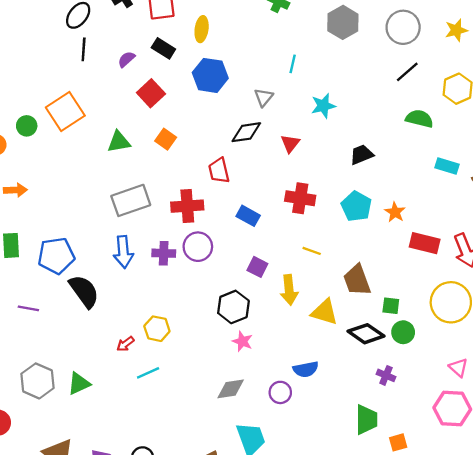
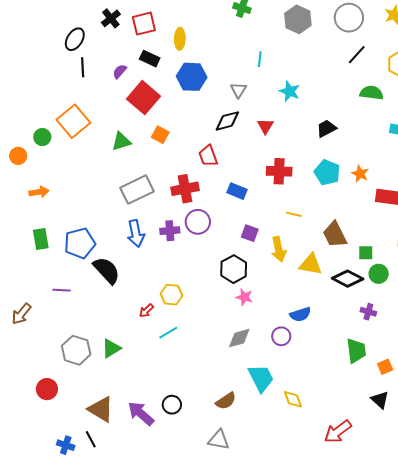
red square: (151, 93) -> (143, 98), size x1.4
cyan star: (323, 106) -> (290, 91), turned -30

